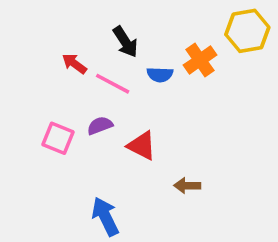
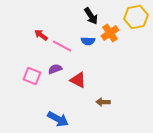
black arrow: (125, 42) -> (91, 16), moved
blue arrow: (105, 217) -> (58, 119), turned 145

